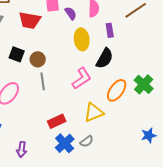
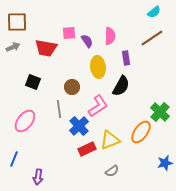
brown circle: (38, 59) -> (72, 87), moved
orange ellipse: (117, 90) -> (141, 132), moved
red rectangle: (57, 121) -> (87, 149), moved
gray semicircle: (87, 141) -> (112, 171), moved
blue cross: (65, 143) -> (79, 126), moved

